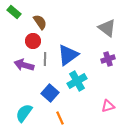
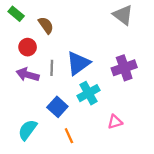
gray triangle: (107, 28) -> (123, 15), moved
red circle: (33, 41) -> (28, 47), moved
purple cross: (108, 59) -> (124, 68), size x1.5
pink triangle: (108, 106) -> (115, 122), moved

